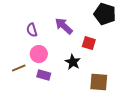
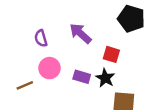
black star: (73, 62) -> (105, 78), moved
purple rectangle: (44, 75) -> (82, 77), moved

